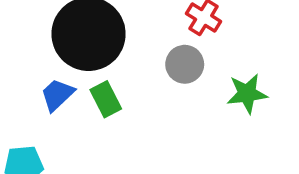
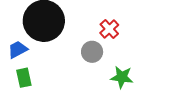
green rectangle: (106, 99) -> (24, 78), moved

